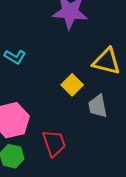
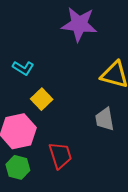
yellow square: (72, 85) -> (42, 99), moved

